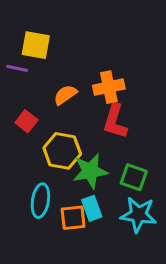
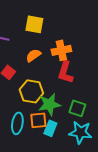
yellow square: (36, 45) -> (34, 24), moved
cyan rectangle: (92, 208) -> (50, 128), turned 42
orange square: (73, 218) -> (38, 120), moved

